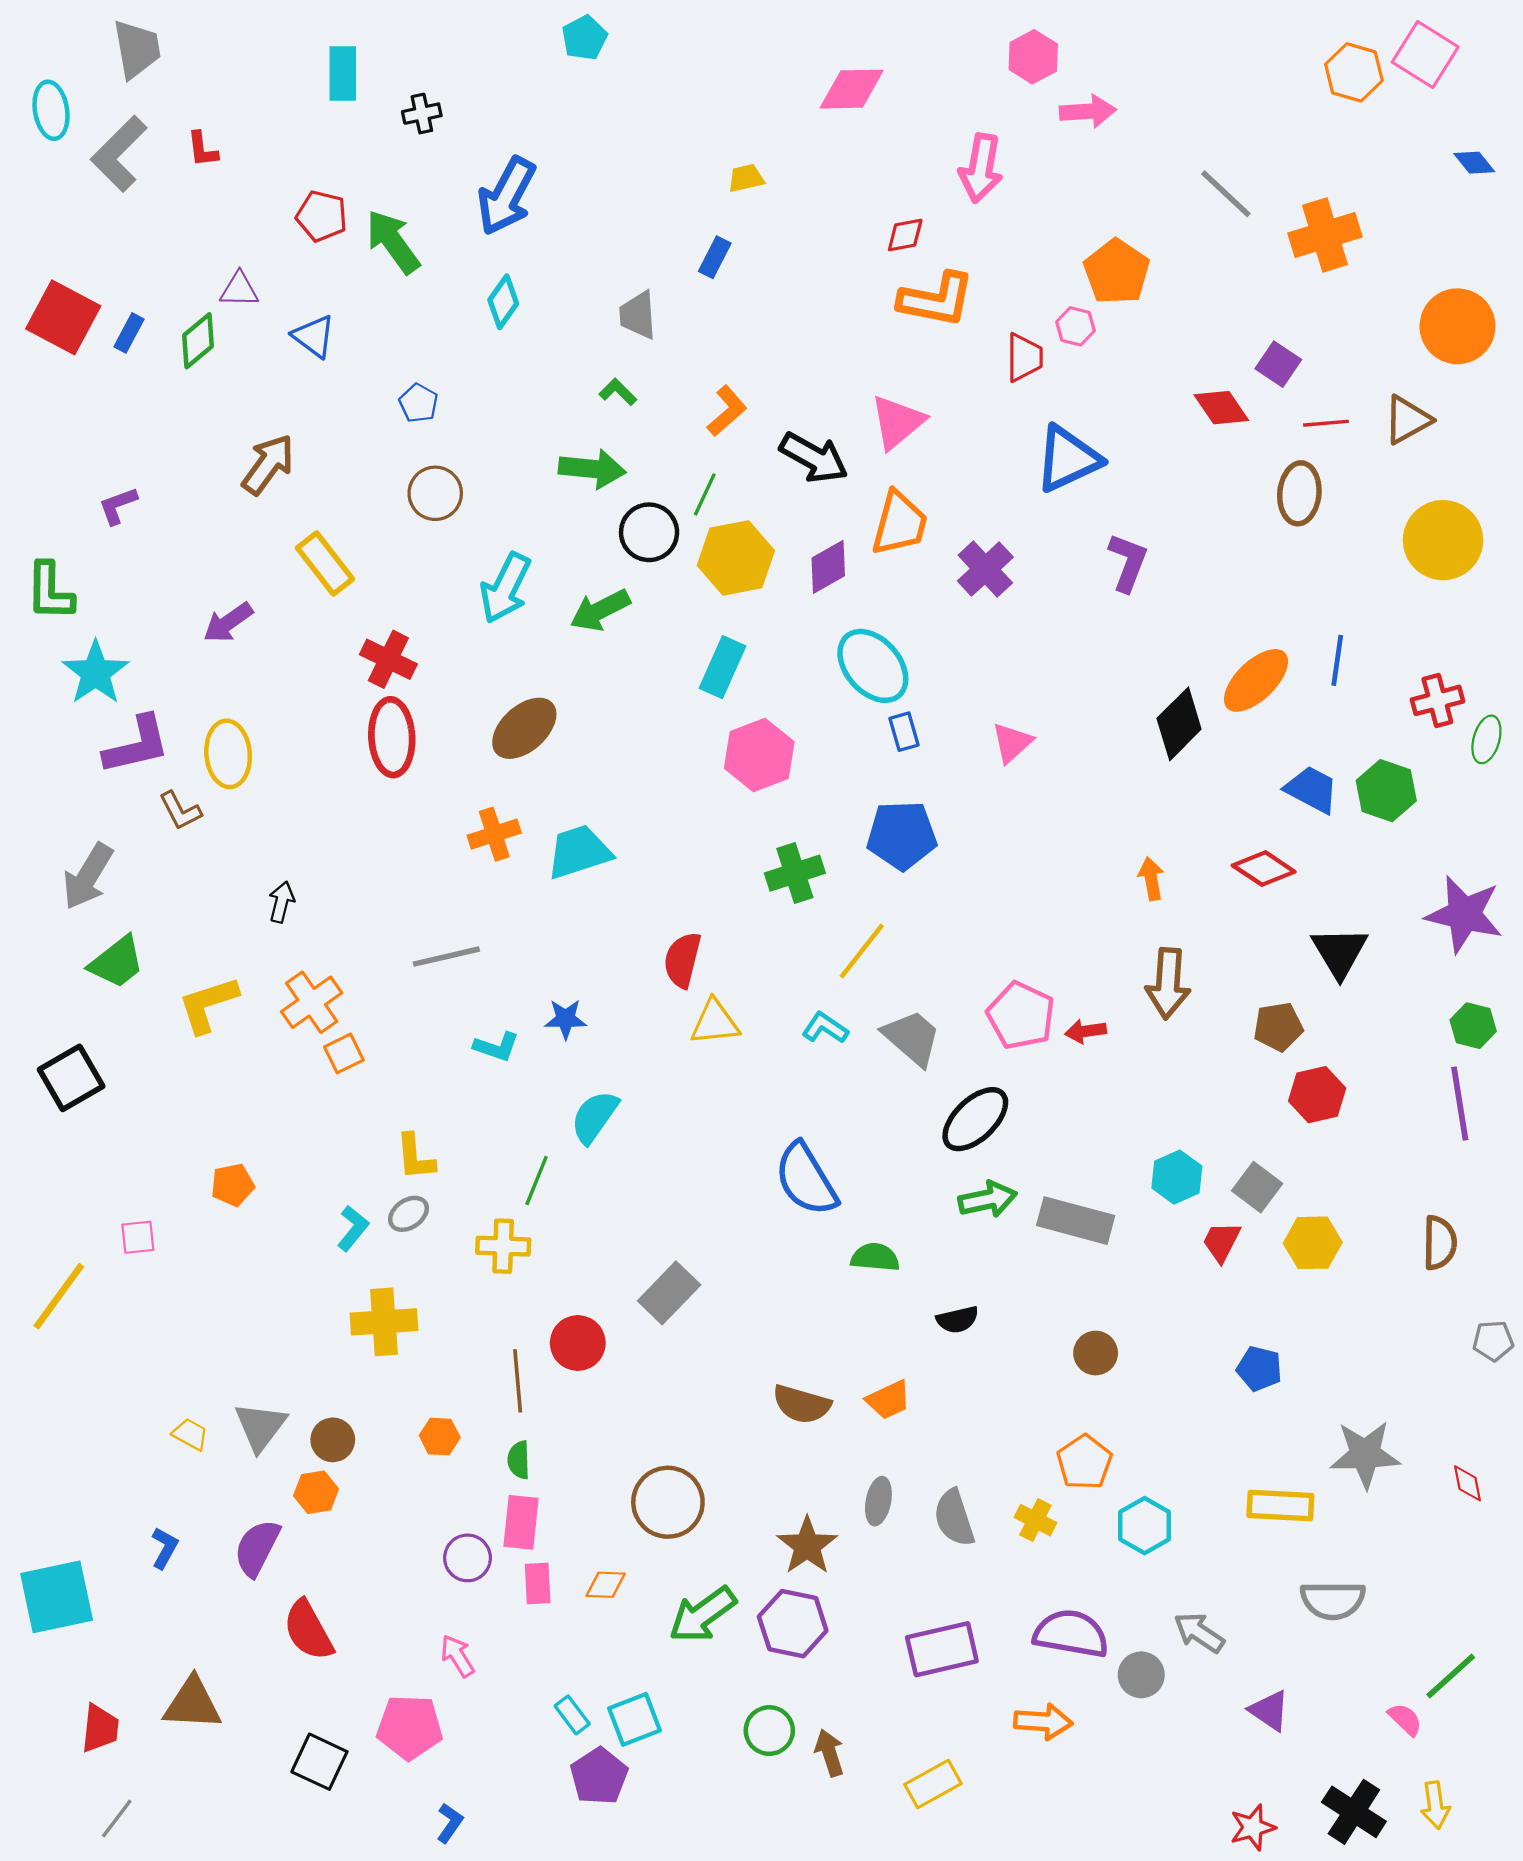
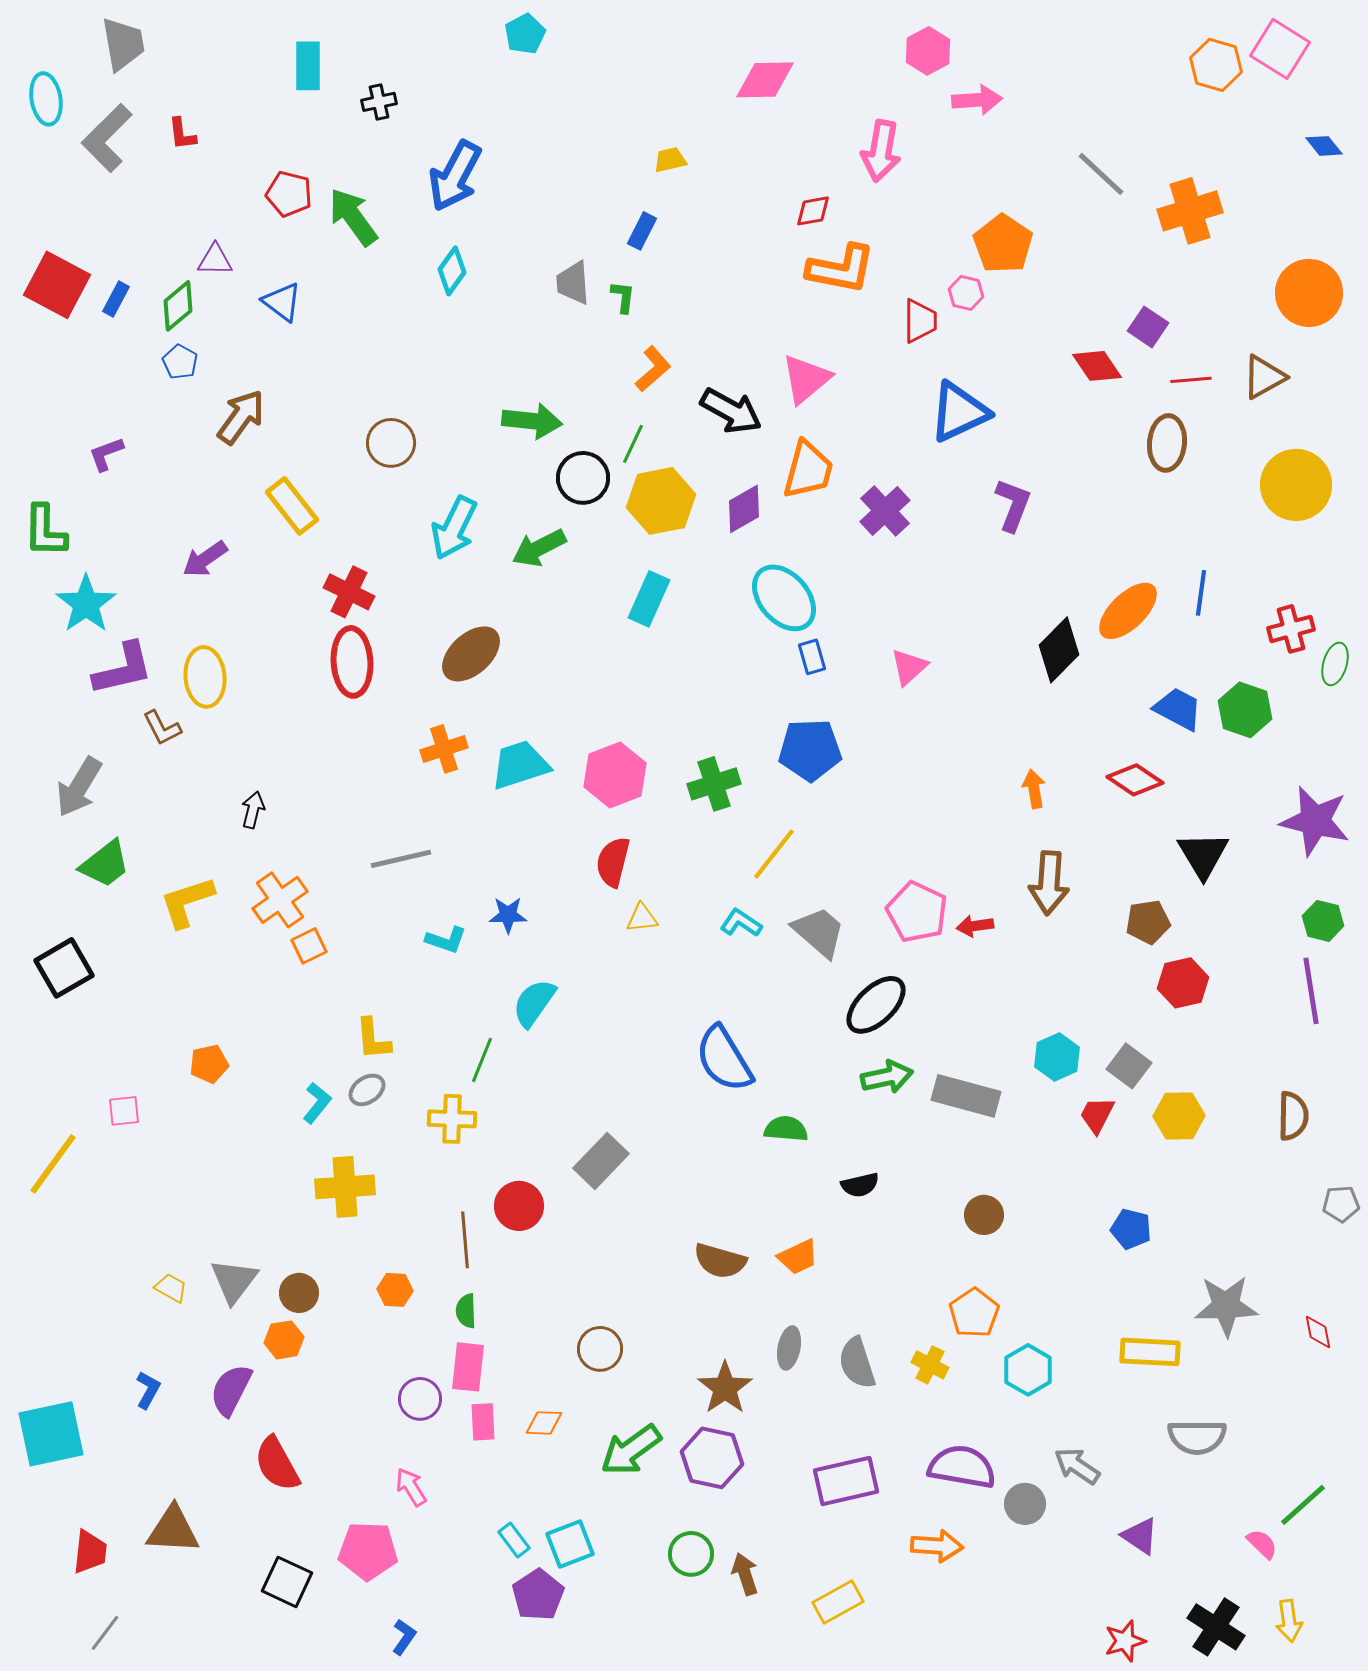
green L-shape: (618, 392) -> (623, 297), moved, turned 52
blue pentagon: (419, 403) -> (180, 362), moved
pink hexagon: (759, 755) -> (615, 775), moved
yellow triangle: (715, 1022) -> (642, 918), size x0.7
brown circle: (668, 1502) -> (600, 1349), size x0.7

